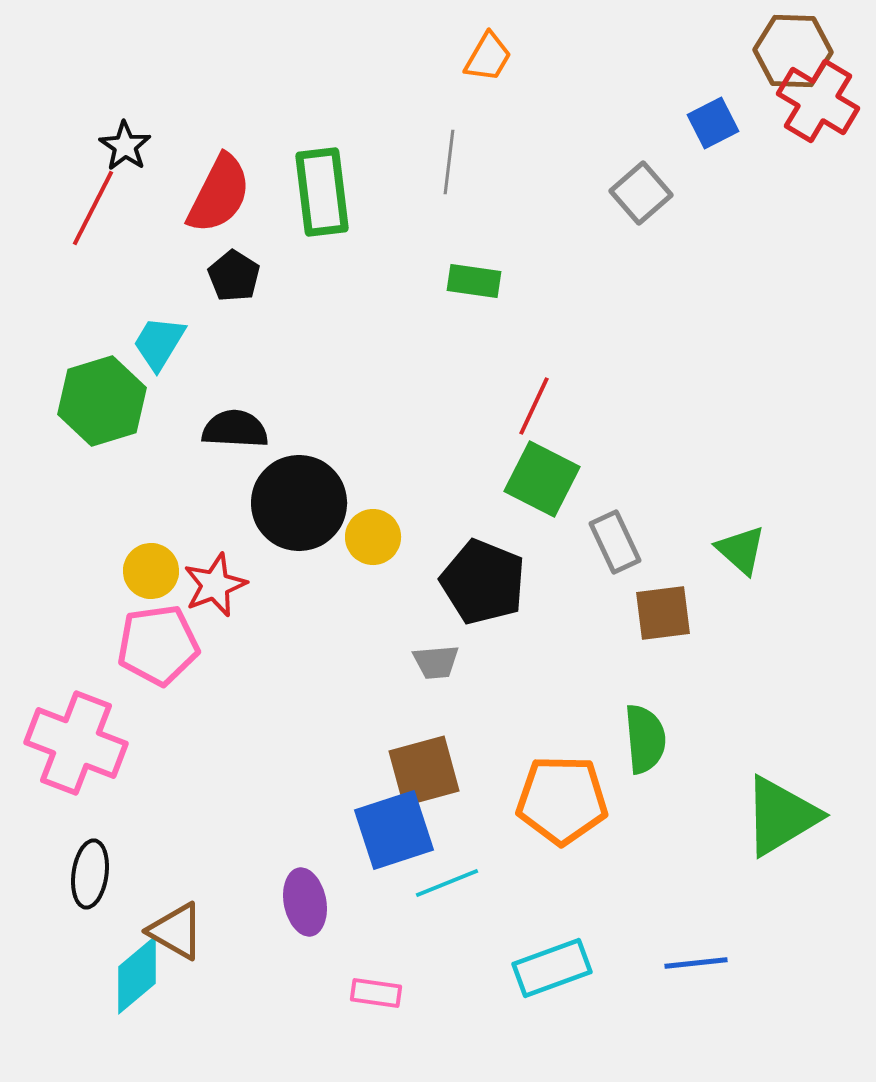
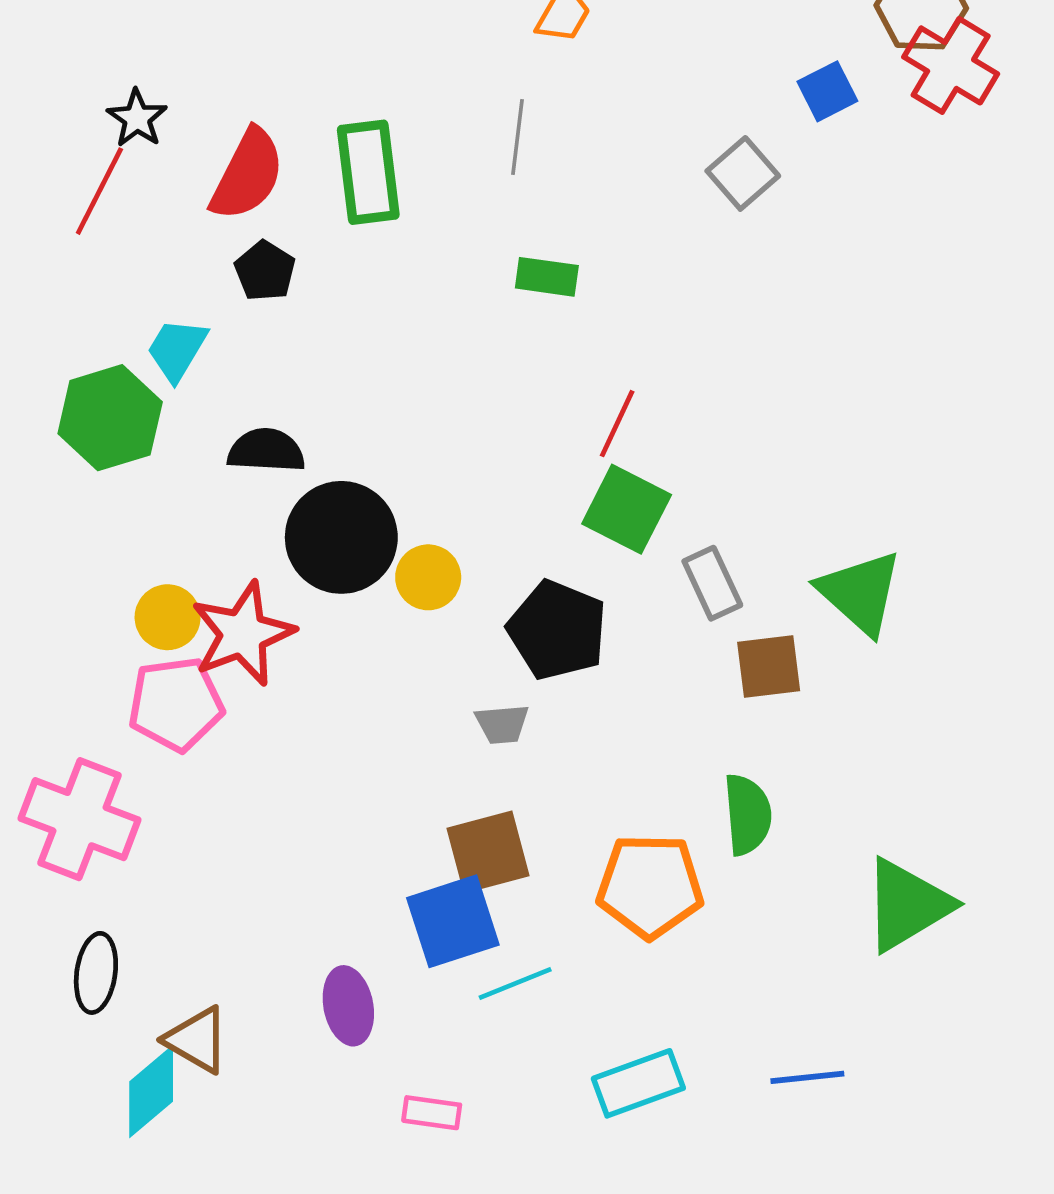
green triangle: (741, 550) -> (860, 593), size x1.5
red star: (215, 585) -> (243, 634), size x1.4

